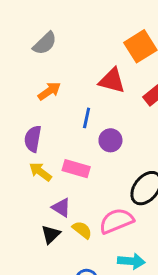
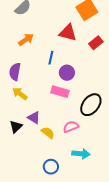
pink rectangle: (76, 169) -> (60, 92), moved
pink semicircle: (116, 221) -> (71, 127), size x0.7
black triangle: (51, 234) -> (16, 127), moved

